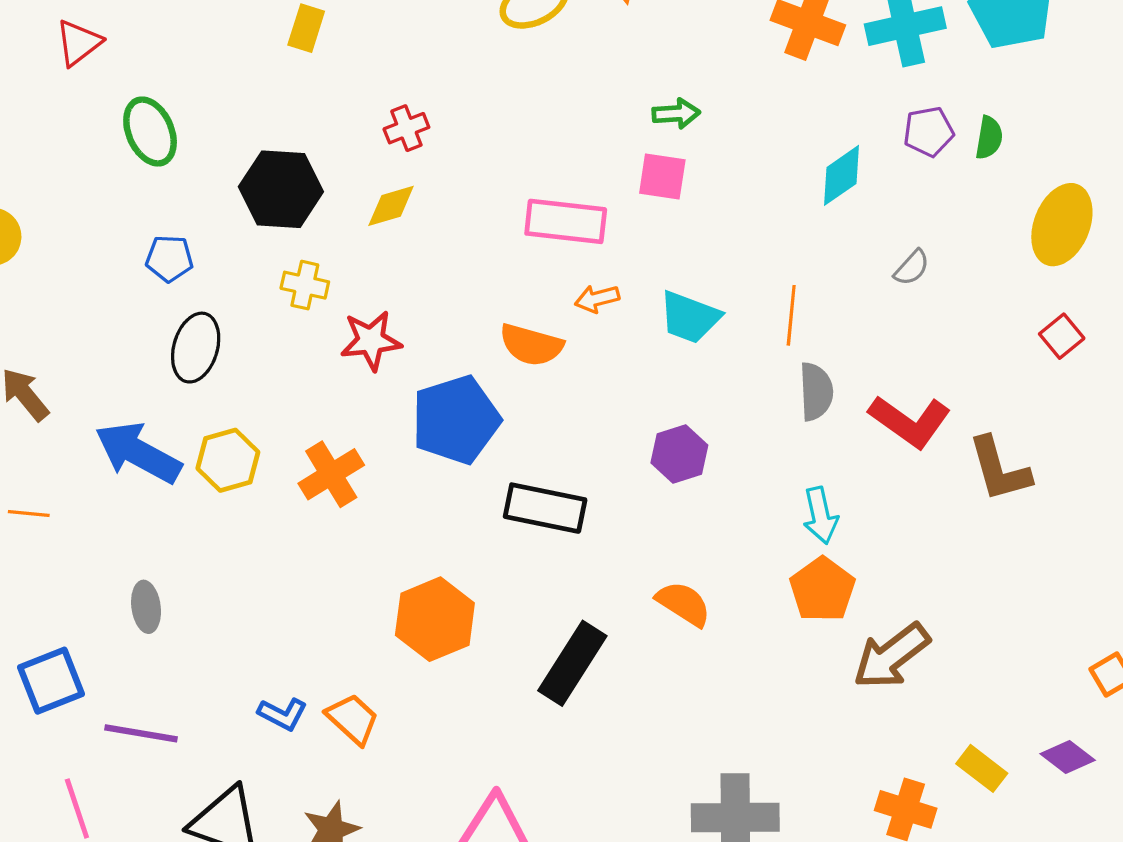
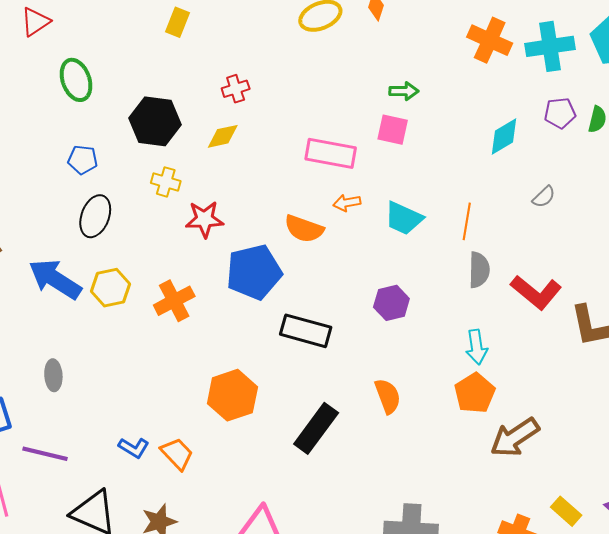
orange semicircle: (684, 604) -> (388, 396), turned 33

